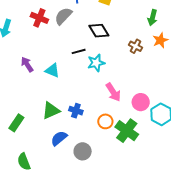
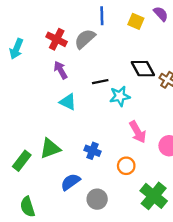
black diamond: (99, 31) -> (143, 69), moved
purple arrow: (27, 64) -> (61, 70), moved
green triangle: (51, 111) -> (50, 148), moved
green cross: (127, 131) -> (154, 196), moved

